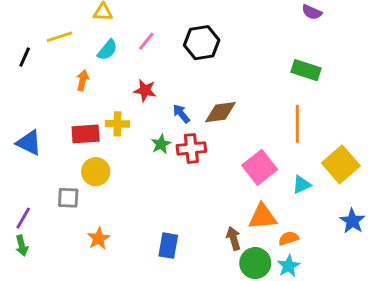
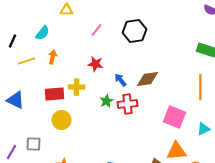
yellow line: (59, 37) -> (26, 61), moved
cyan semicircle: (107, 50) -> (42, 33), moved
pink square: (260, 167) -> (174, 117), turned -30
gray square: (68, 198) -> (33, 144), moved

